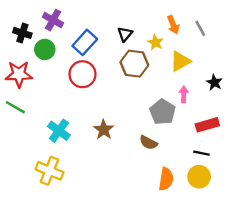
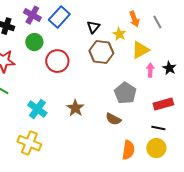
blue rectangle: (85, 42) -> (59, 17), moved
green circle: (45, 49) -> (34, 42), moved
pink arrow: (184, 94) -> (150, 70), moved

